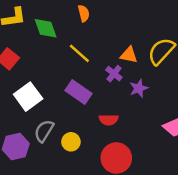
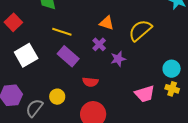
yellow line: (79, 53) -> (62, 32), moved, turned -30
orange triangle: (129, 55) -> (107, 23), moved
gray semicircle: (44, 131) -> (34, 108), moved

